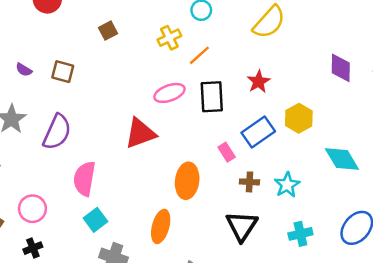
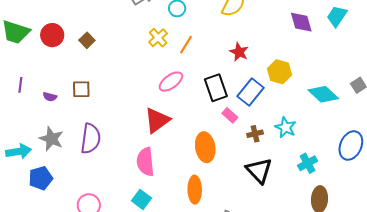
brown square: (108, 31) -> (87, 40), moved
black rectangle: (212, 97) -> (216, 88), moved
pink semicircle: (84, 179) -> (145, 162), moved

